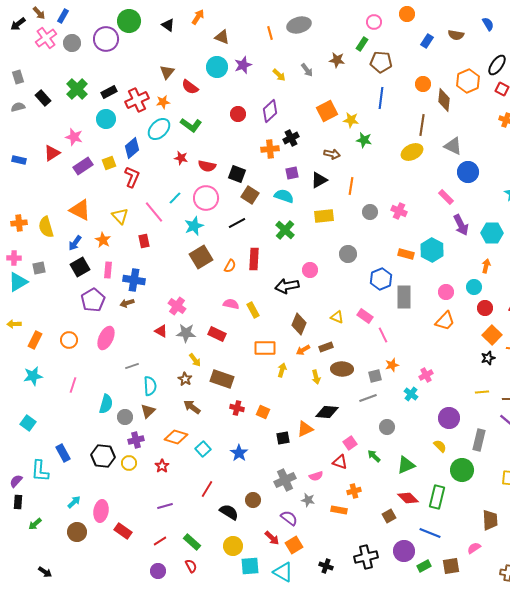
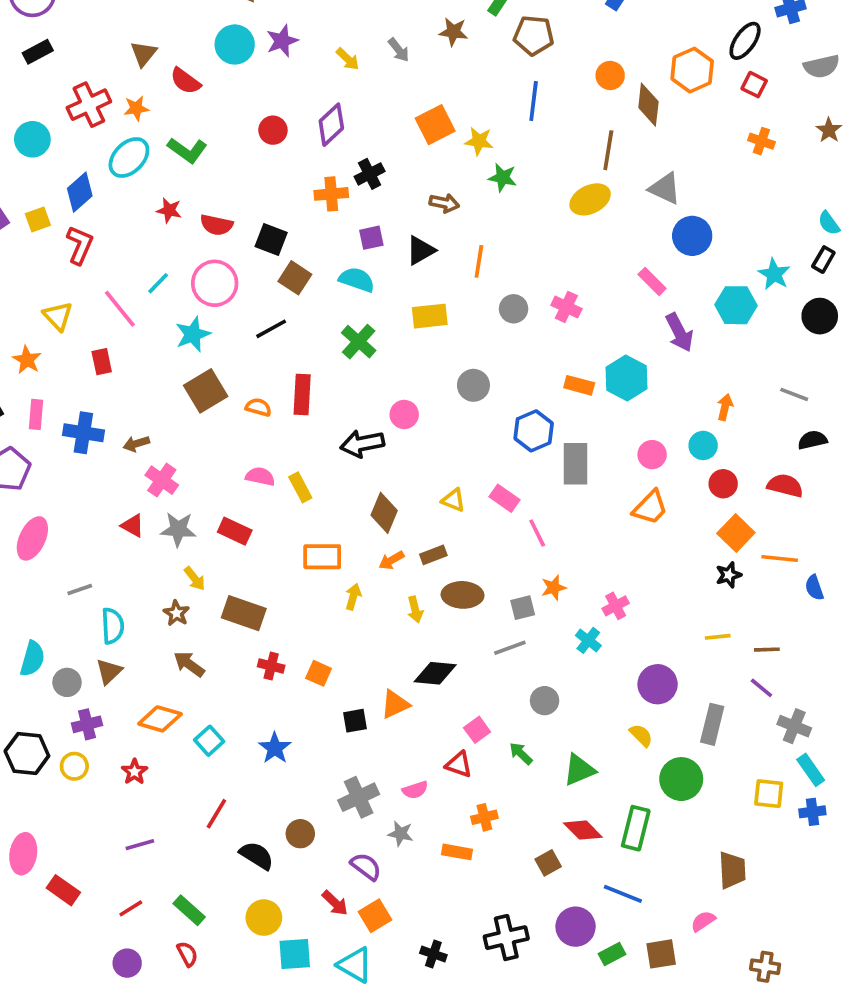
black rectangle: (109, 92) -> (38, 52), moved
cyan hexagon: (492, 233) -> (736, 305), moved
orange semicircle: (230, 266) -> (258, 407), turned -104
brown arrow: (127, 303) -> (136, 444), moved

